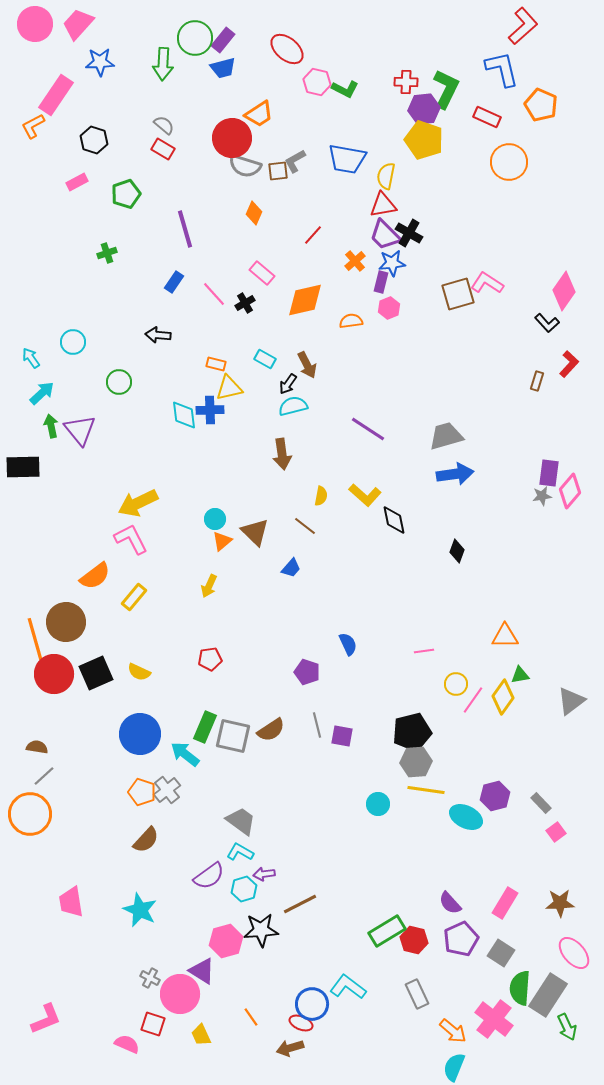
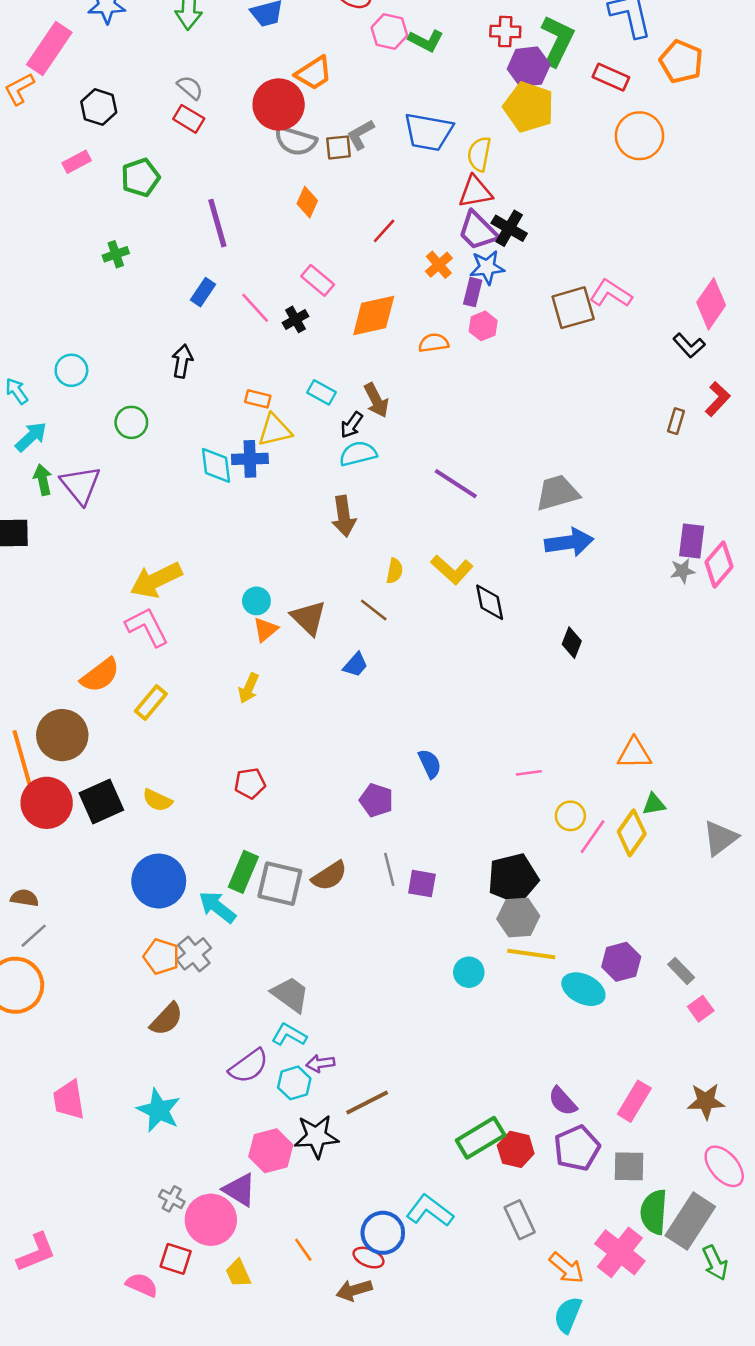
black arrow: (158, 335) -> (182, 361), turned 95
gray square: (501, 953) -> (629, 1166), turned -32

